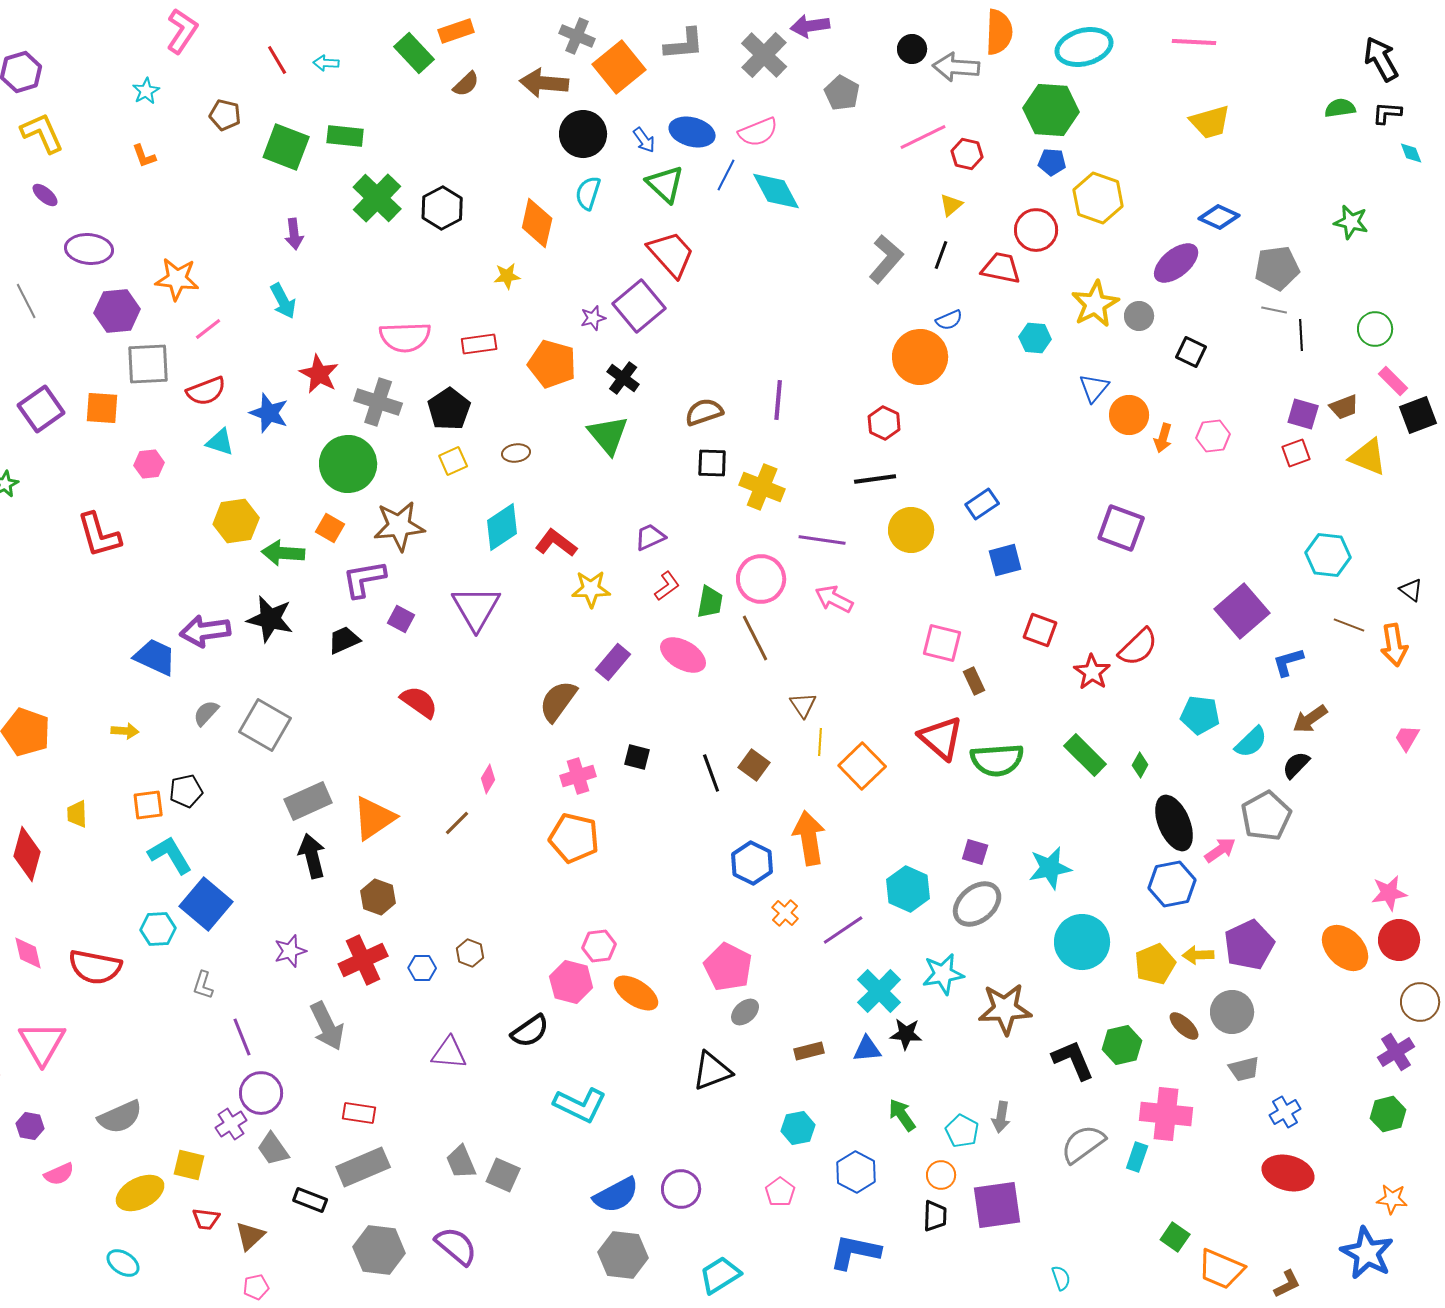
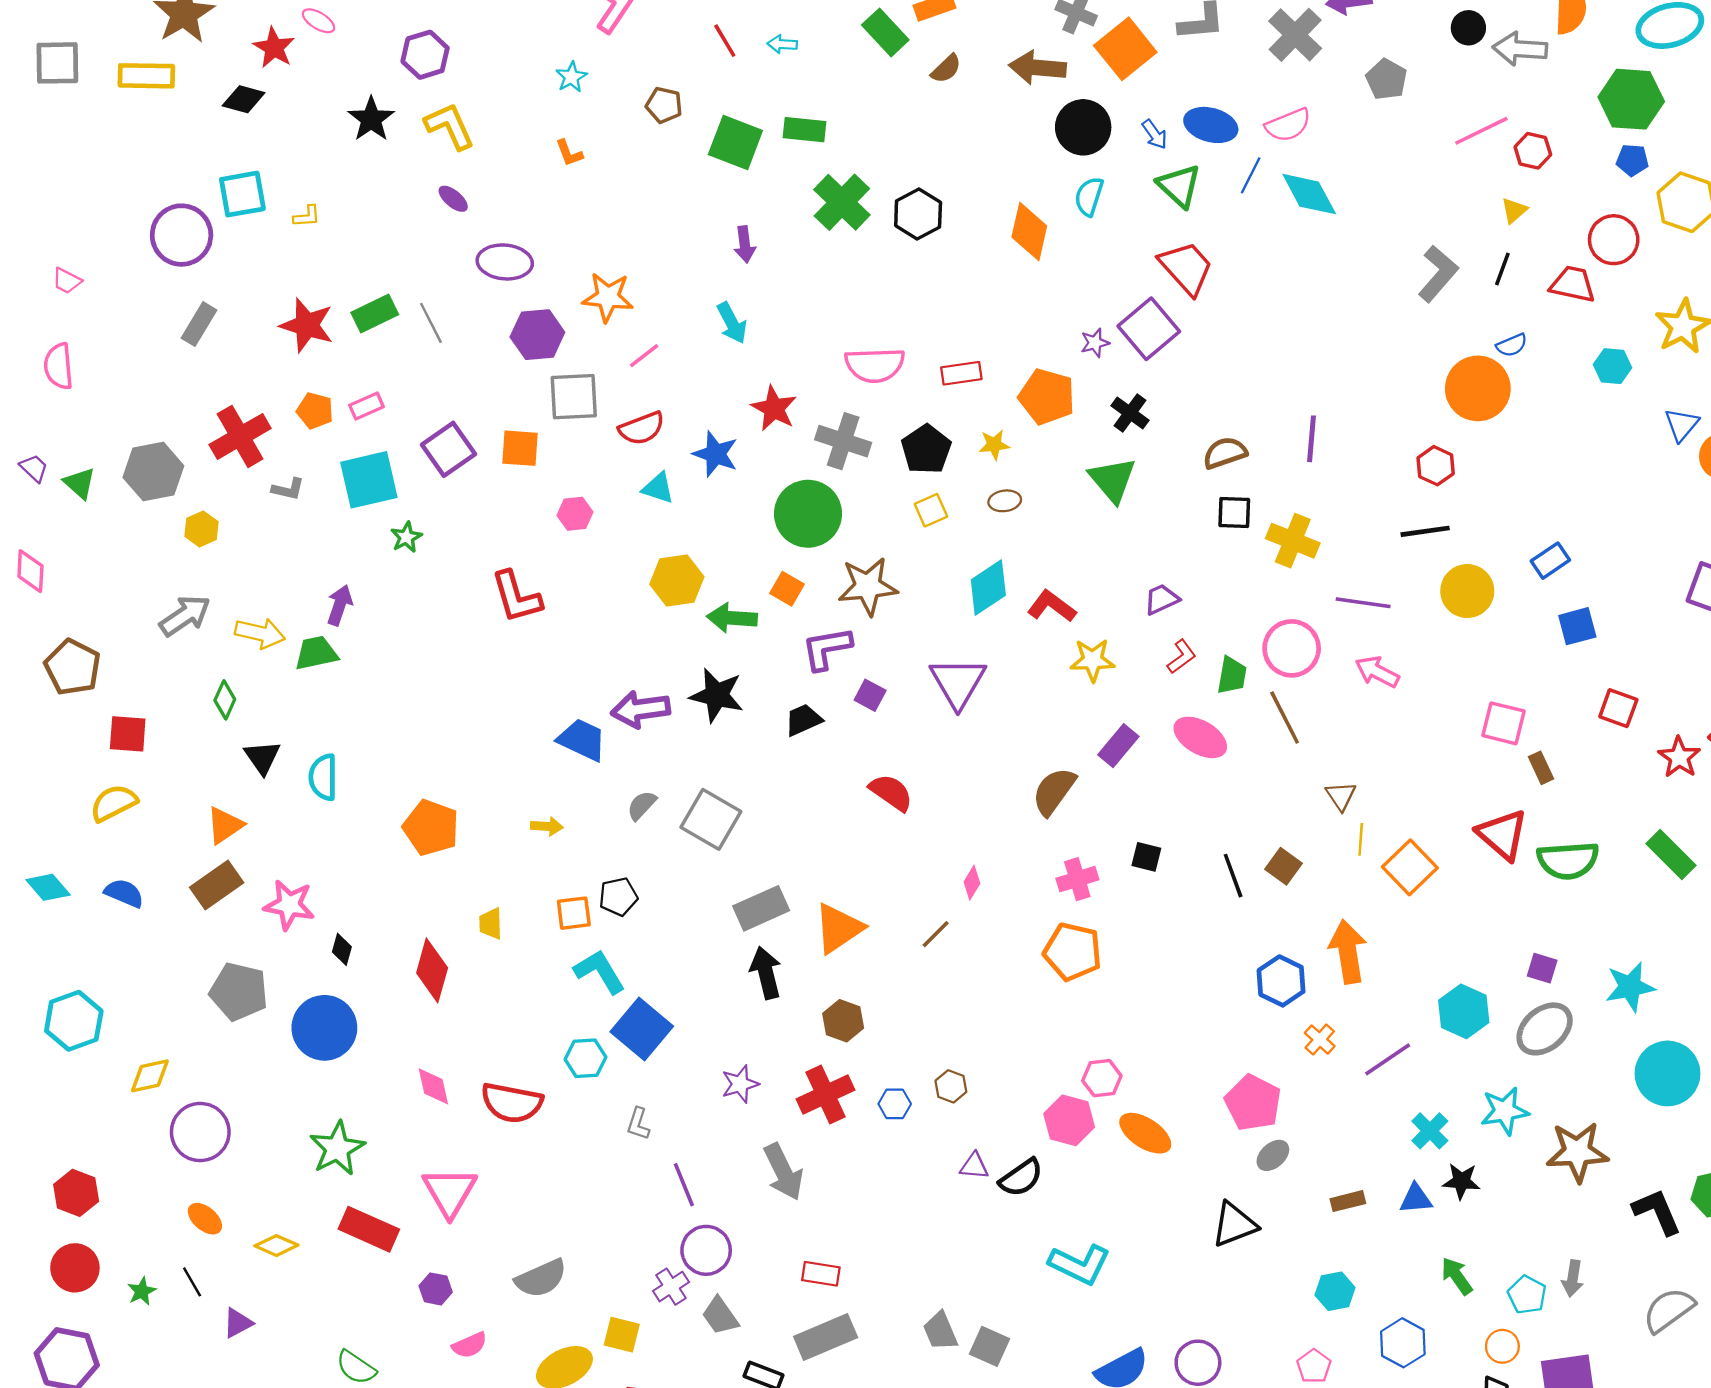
yellow star: (507, 276) -> (994, 445), moved
cyan cross: (879, 991) -> (1430, 1131), size x0.7
purple triangle: (449, 1053) -> (974, 1166), moved, size x0.7

